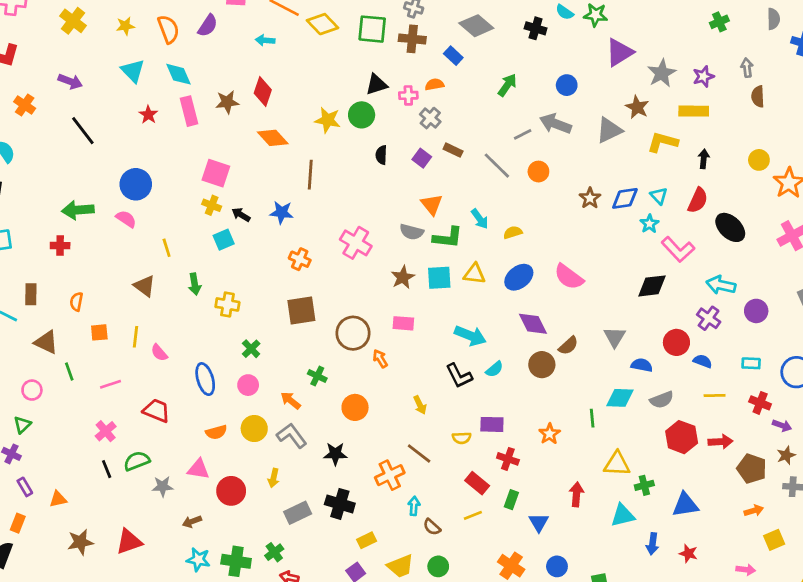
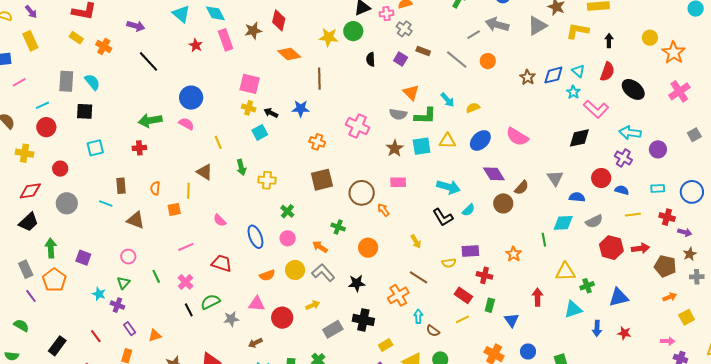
yellow line: (136, 337) -> (188, 191), moved
green line: (69, 372) -> (156, 276), moved
yellow arrow: (274, 478) -> (313, 305), turned -120

